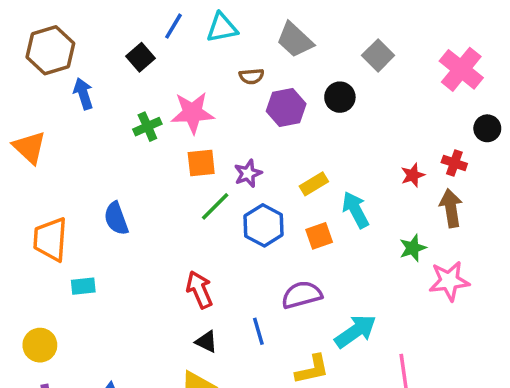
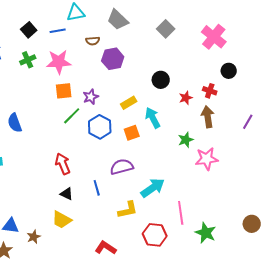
blue line: (173, 26) -> (58, 31), moved, turned 49
black circle: (340, 97) -> (161, 80), moved
green cross: (147, 127) -> (28, 60), moved

